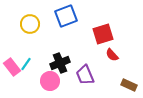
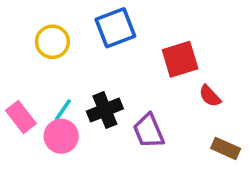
red semicircle: (112, 55) -> (210, 96), moved
cyan line: (26, 64) -> (63, 110), moved
pink circle: (50, 81) -> (61, 136), moved

